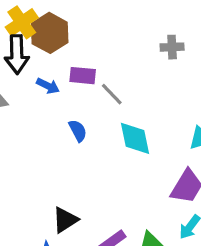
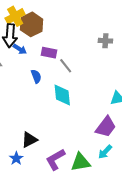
blue arrow: (48, 86) -> (20, 49), moved
blue semicircle: (78, 131) -> (36, 76), moved
cyan diamond: (135, 138) -> (62, 95), moved

